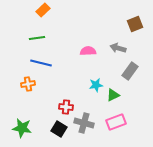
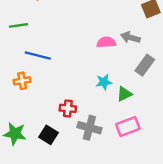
green line: (37, 38) -> (18, 25), moved
pink semicircle: (88, 51) -> (106, 42), moved
black square: (59, 129) -> (49, 135), moved

